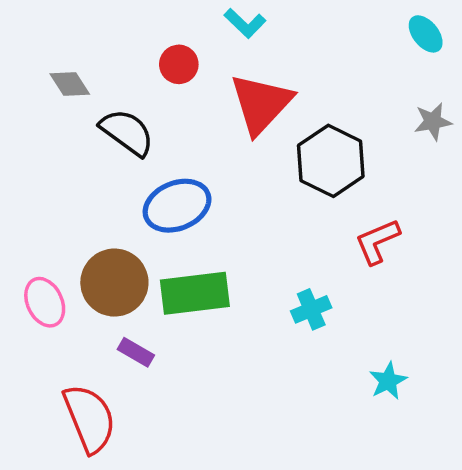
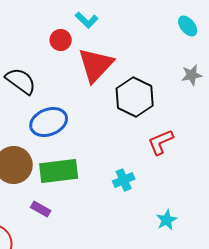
red circle: (179, 64) -> (61, 40), moved
purple rectangle: (136, 352) -> (41, 209), moved

